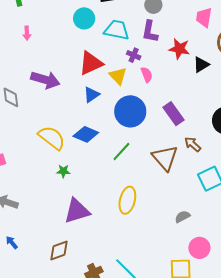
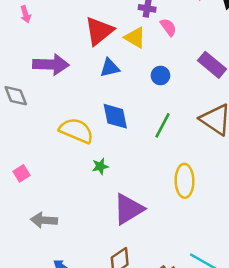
pink arrow: (27, 33) -> (26, 14), moved
blue triangle: (91, 95) -> (110, 68), turned 36
blue circle: (130, 111) -> (160, 76), size x0.5
blue diamond: (86, 134) -> (115, 116), turned 70

